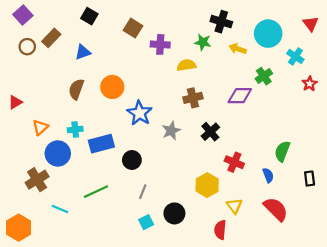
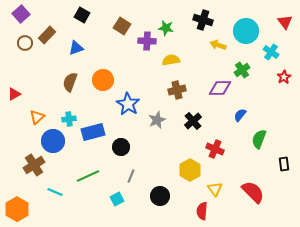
green star: (203, 42) -> (166, 28), moved
blue semicircle: (268, 175) -> (240, 115), moved, turned -120
cyan square: (146, 222) -> (117, 199), moved

